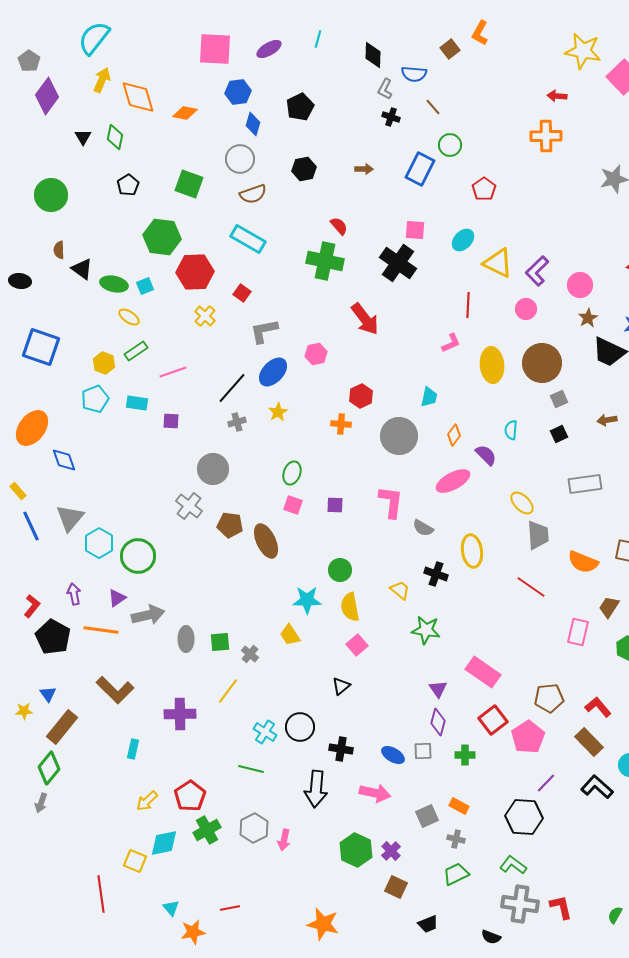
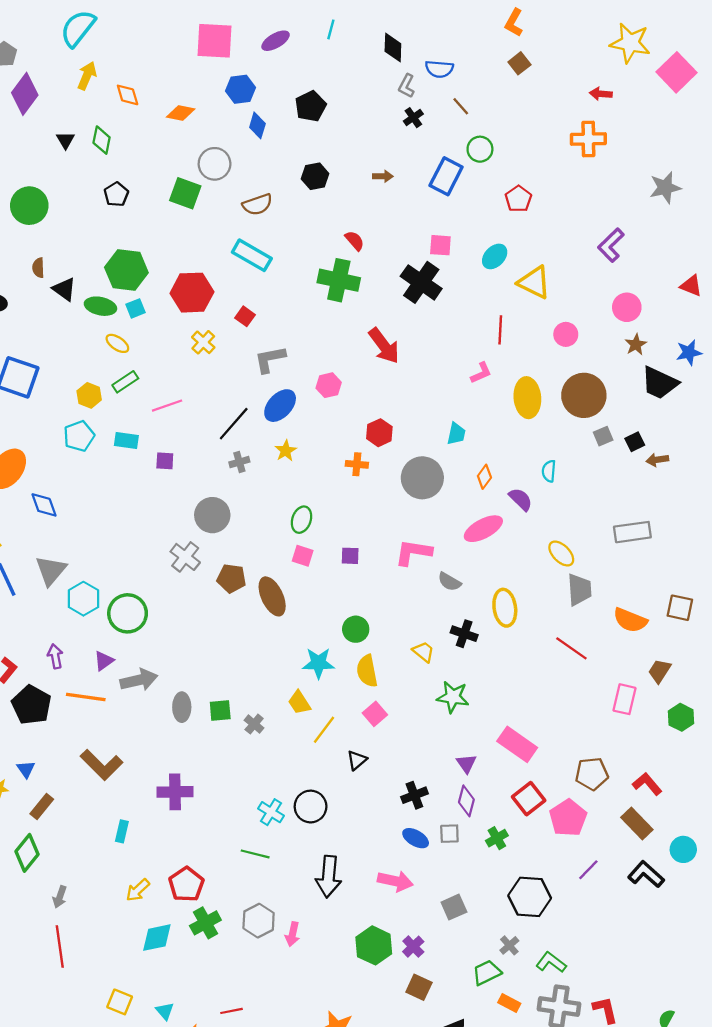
brown square: (450, 49) -> (519, 63), moved
orange diamond: (138, 97) -> (128, 95), size x0.6
black cross: (391, 117) -> (413, 118), turned 36
gray circle: (240, 159) -> (215, 164), moved
green hexagon: (162, 237) -> (126, 270), moved
purple L-shape: (537, 271) -> (611, 245), moved
black square: (559, 434) -> (635, 442), moved
pink L-shape: (391, 502) -> (413, 552), turned -88
yellow line: (228, 691) -> (324, 730), moved
brown rectangle: (62, 727) -> (42, 807), size x0.7
black cross: (341, 749) -> (414, 795), moved, turned -30
green cross: (465, 755) -> (497, 838), turned -30
gray arrow: (41, 803) -> (60, 897), moved
orange rectangle: (459, 806) -> (509, 1003), moved
black hexagon: (524, 817) -> (530, 897), moved
gray cross: (456, 839) -> (509, 945), moved, turned 36
yellow square: (135, 861) -> (120, 1002), moved
red line: (101, 894) -> (60, 947), moved

